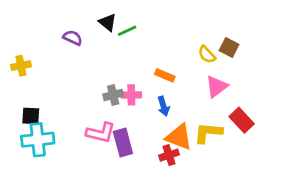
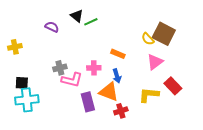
brown square: (229, 47) -> (164, 34), size x1.6
gray cross: (113, 95) -> (60, 68), moved
pink L-shape: (101, 133) -> (72, 80), moved
orange triangle: (179, 137) -> (109, 92), moved

